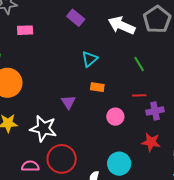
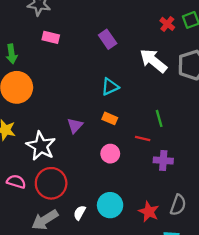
green line: (139, 64) -> (159, 118), moved
red line: (139, 95) -> (143, 139), moved
pink circle: (115, 117) -> (110, 154), moved
red star: (151, 142) -> (149, 212), moved

